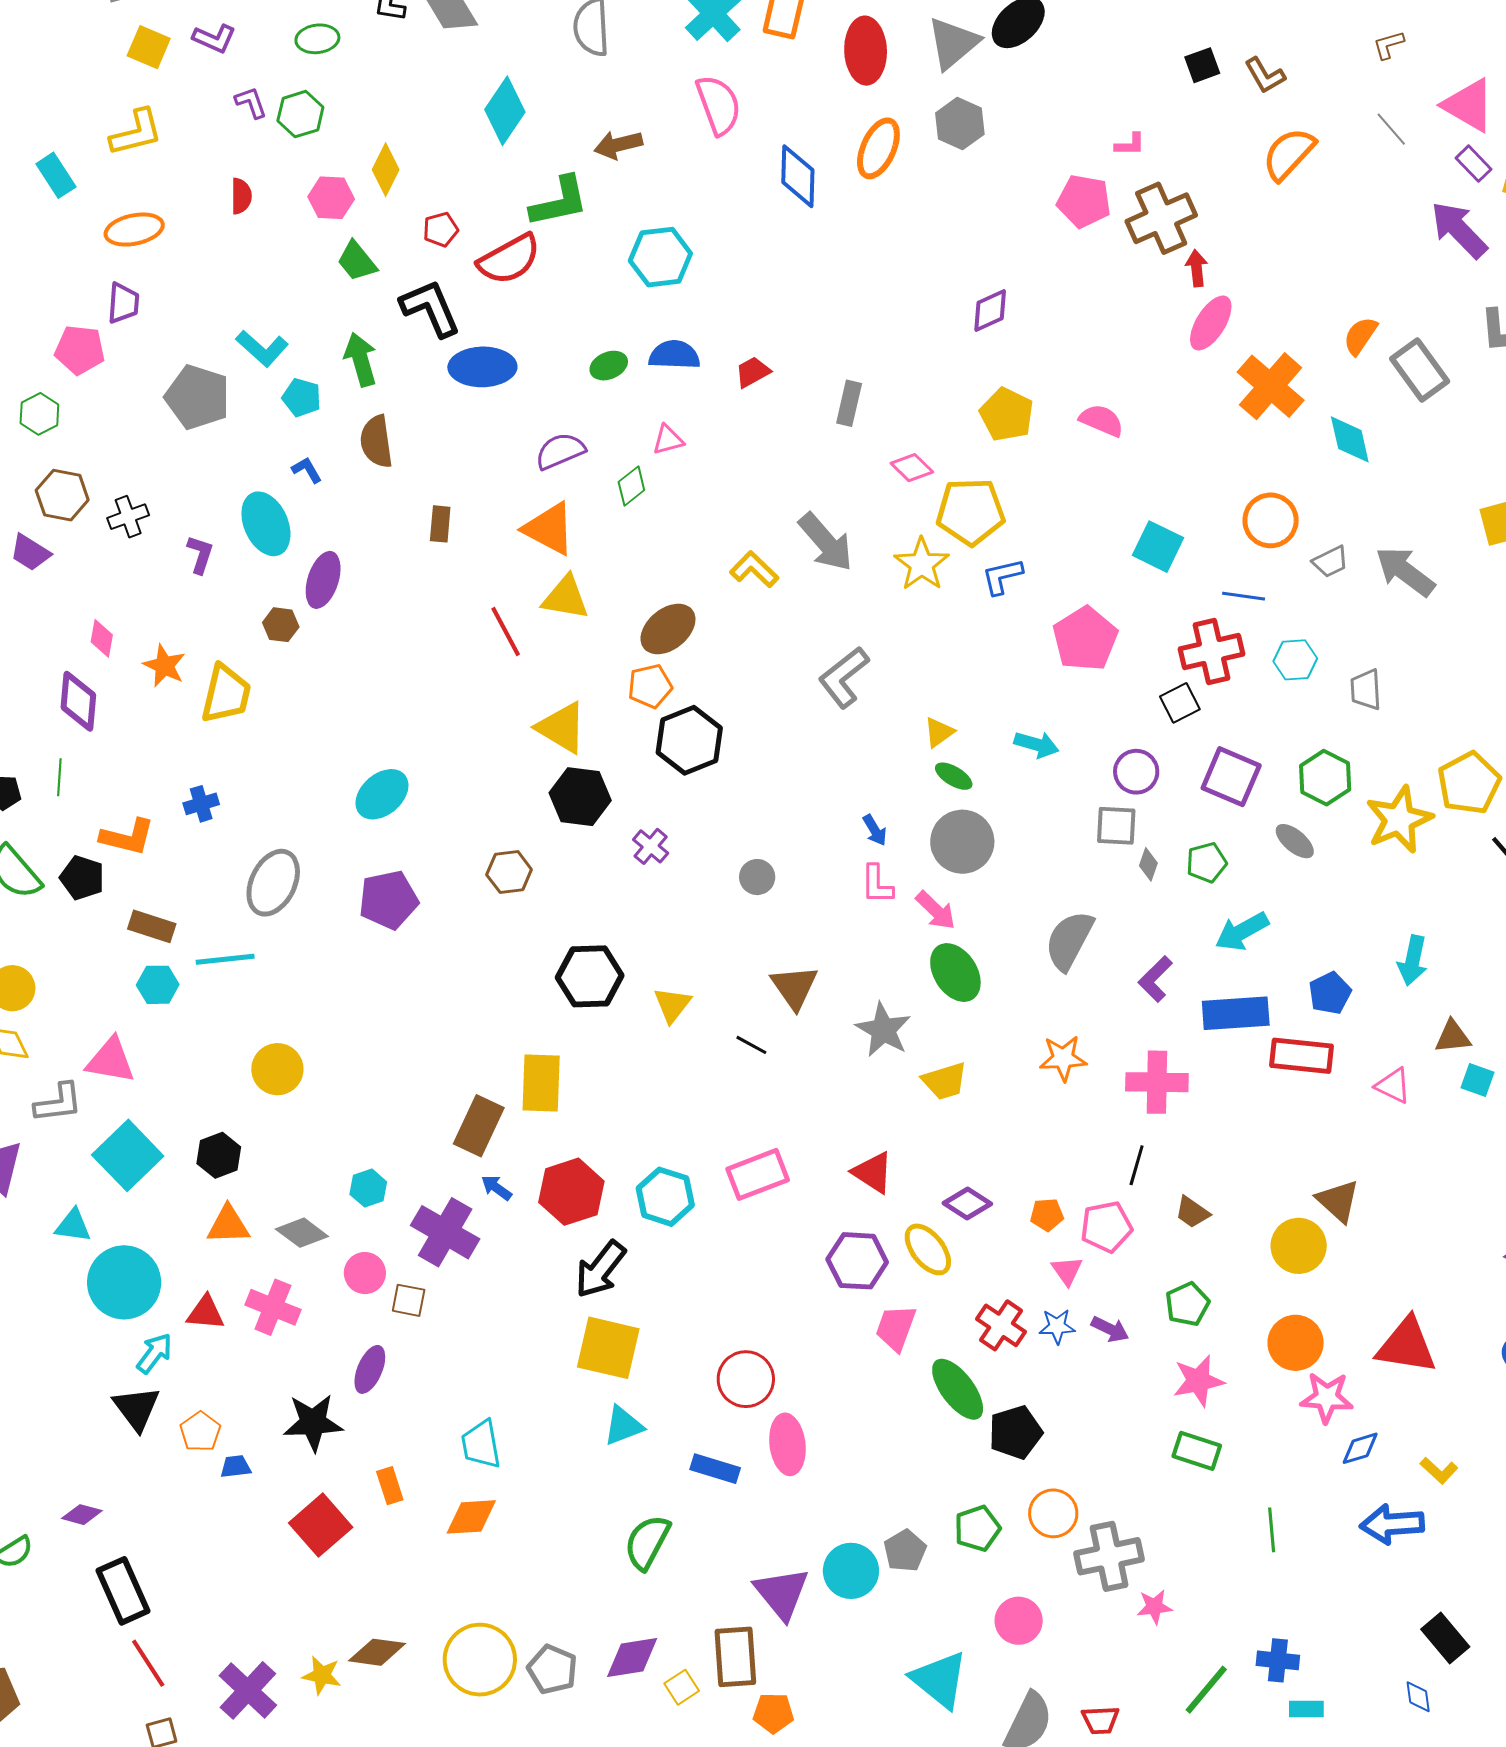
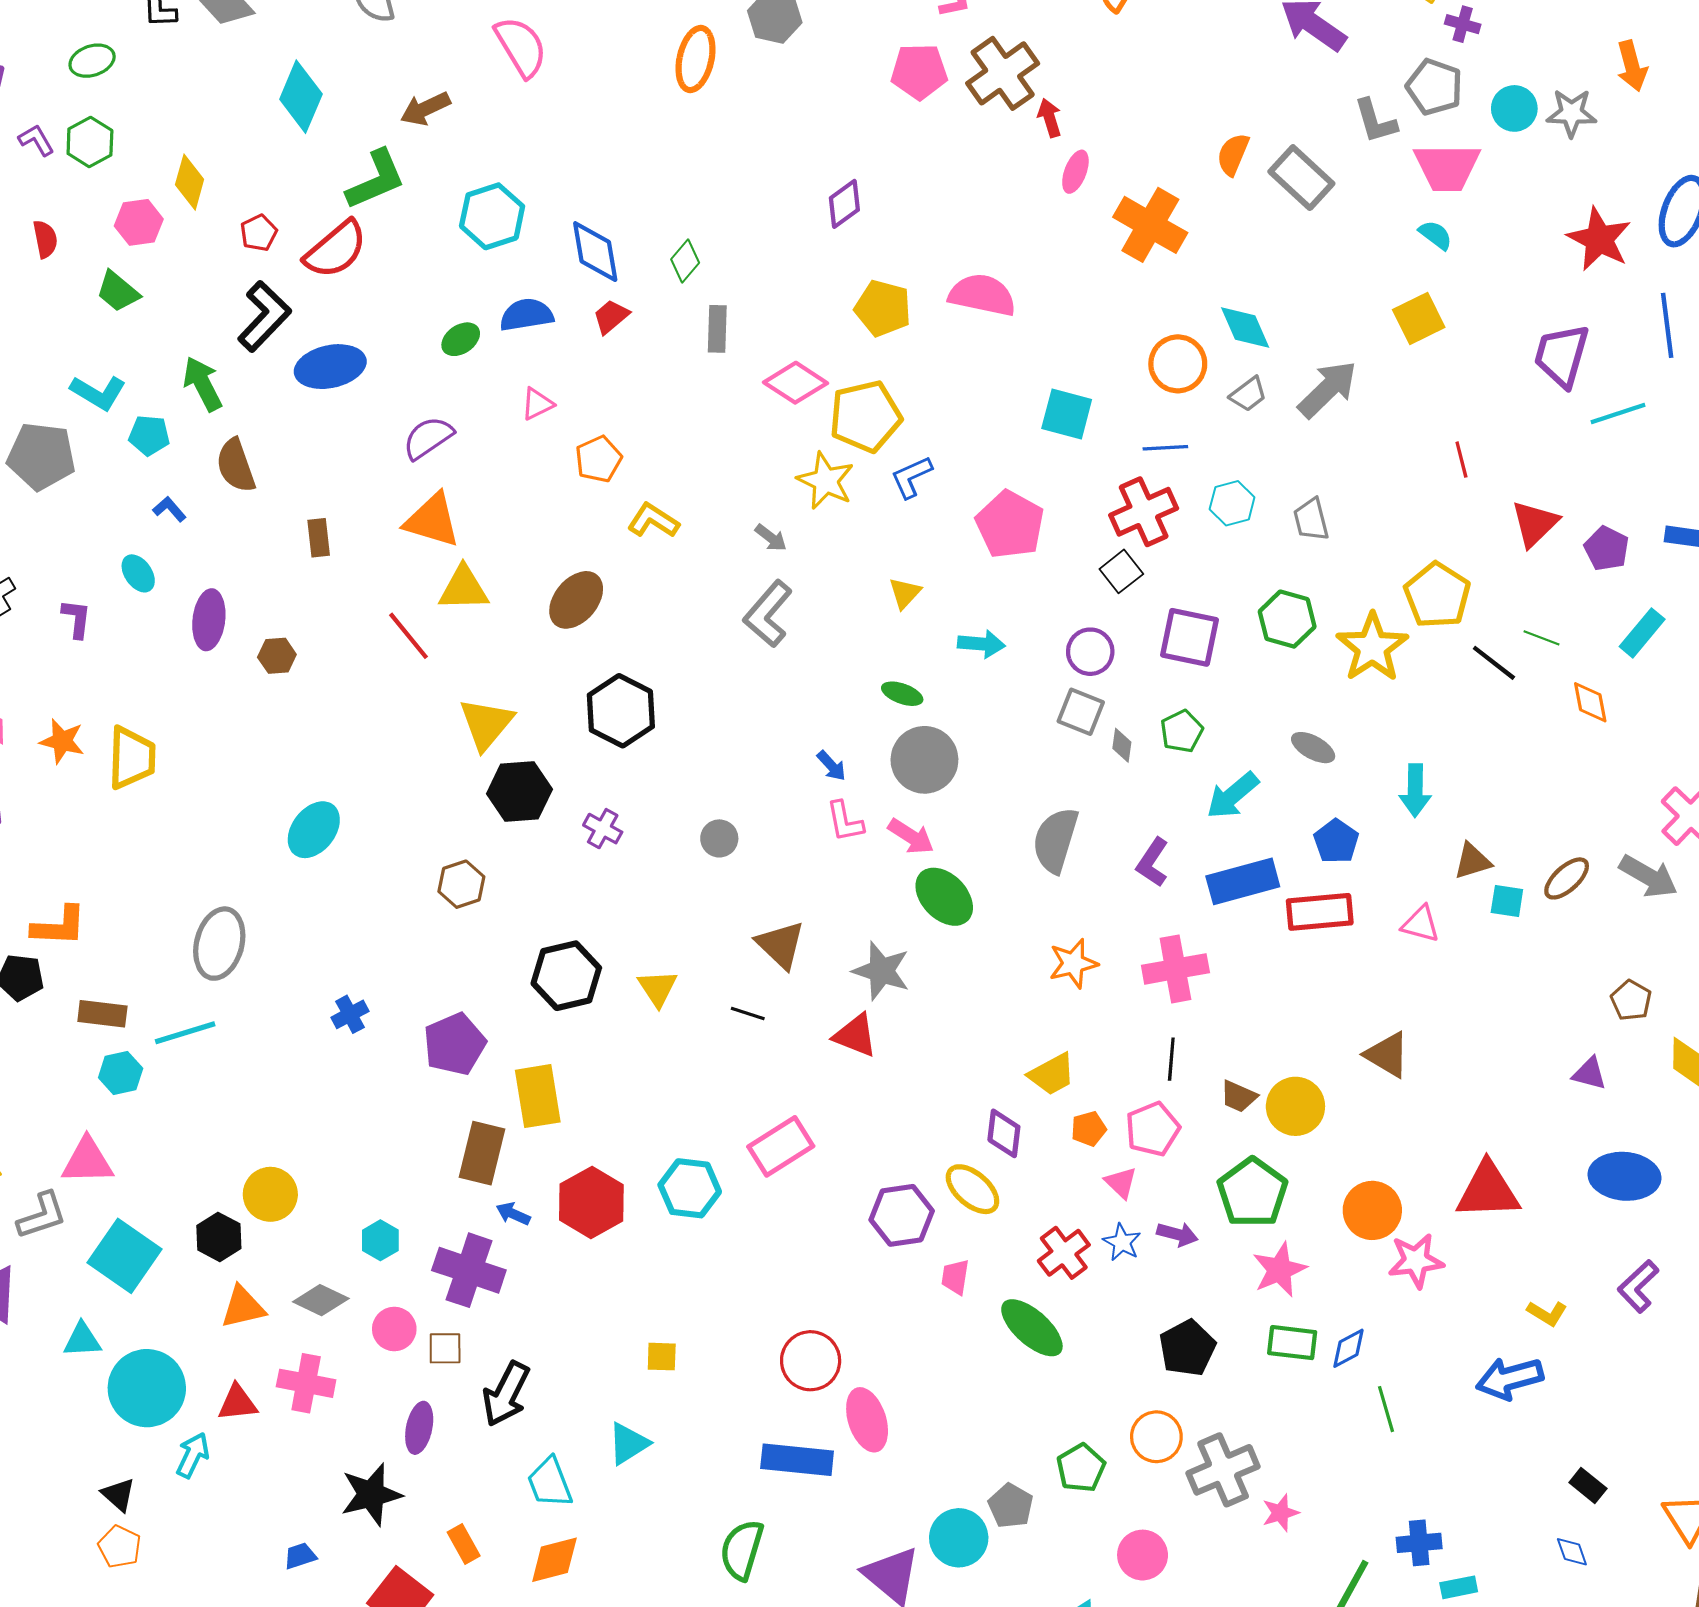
blue diamond: (798, 176) -> (595, 252), moved
green trapezoid: (357, 261) -> (118, 292), moved
black L-shape: (430, 308) -> (264, 316), turned 78
pink ellipse: (1211, 323) -> (1075, 172), size x0.7
pink semicircle: (1102, 420) -> (982, 295), size x1.4
cyan diamond: (1350, 439) -> (1245, 328), moved
pink diamond: (912, 468) -> (795, 383), size x1.4
green diamond: (631, 486) -> (685, 261), moved
cyan ellipse: (266, 524) -> (138, 573), size x0.6
gray arrow: (826, 542) -> (771, 538), moved, size x0.5
gray arrow: (1405, 572) -> (1328, 389), turned 110
brown hexagon: (281, 625) -> (277, 656), moved
orange pentagon: (650, 686) -> (598, 459), moved
yellow triangle: (562, 728) -> (486, 724), turned 50
yellow triangle: (939, 732) -> (905, 593), moved
blue cross: (201, 804) -> (350, 1014), moved
gray square: (1116, 826) -> (1081, 712), turned 30
gray ellipse: (1295, 841) -> (1313, 748), moved
purple pentagon: (388, 900) -> (455, 1044), moved
yellow circle: (277, 1069) -> (270, 1194), moved
yellow trapezoid: (945, 1081) -> (1052, 1074), moved
red triangle: (873, 1172) -> (855, 1035), moved
purple diamond: (967, 1203) -> (1004, 1133), turned 75
yellow circle: (1299, 1246) -> (1295, 1106), moved
black arrow: (600, 1269) -> (506, 1394), moved
green pentagon: (1187, 1304) -> (1252, 1193), size x1.5
red cross: (1001, 1325) -> (1064, 1253), turned 30
blue star: (1057, 1326) -> (1122, 1242), turned -30
pink trapezoid: (896, 1328) -> (955, 1277), size x0.7
yellow square: (608, 1348) -> (662, 1357), size x0.5
black triangle: (136, 1408) -> (118, 1495), moved, size x0.7
cyan triangle: (623, 1426) -> (628, 1444), moved
orange pentagon: (200, 1432) -> (120, 1547), moved
black pentagon: (1015, 1432) -> (1187, 1348), moved
blue diamond: (1360, 1448) -> (1348, 1348), moved
blue rectangle: (715, 1469) -> (797, 1460), size x1.4
black rectangle: (1445, 1638) -> (1588, 1486), size x0.7

